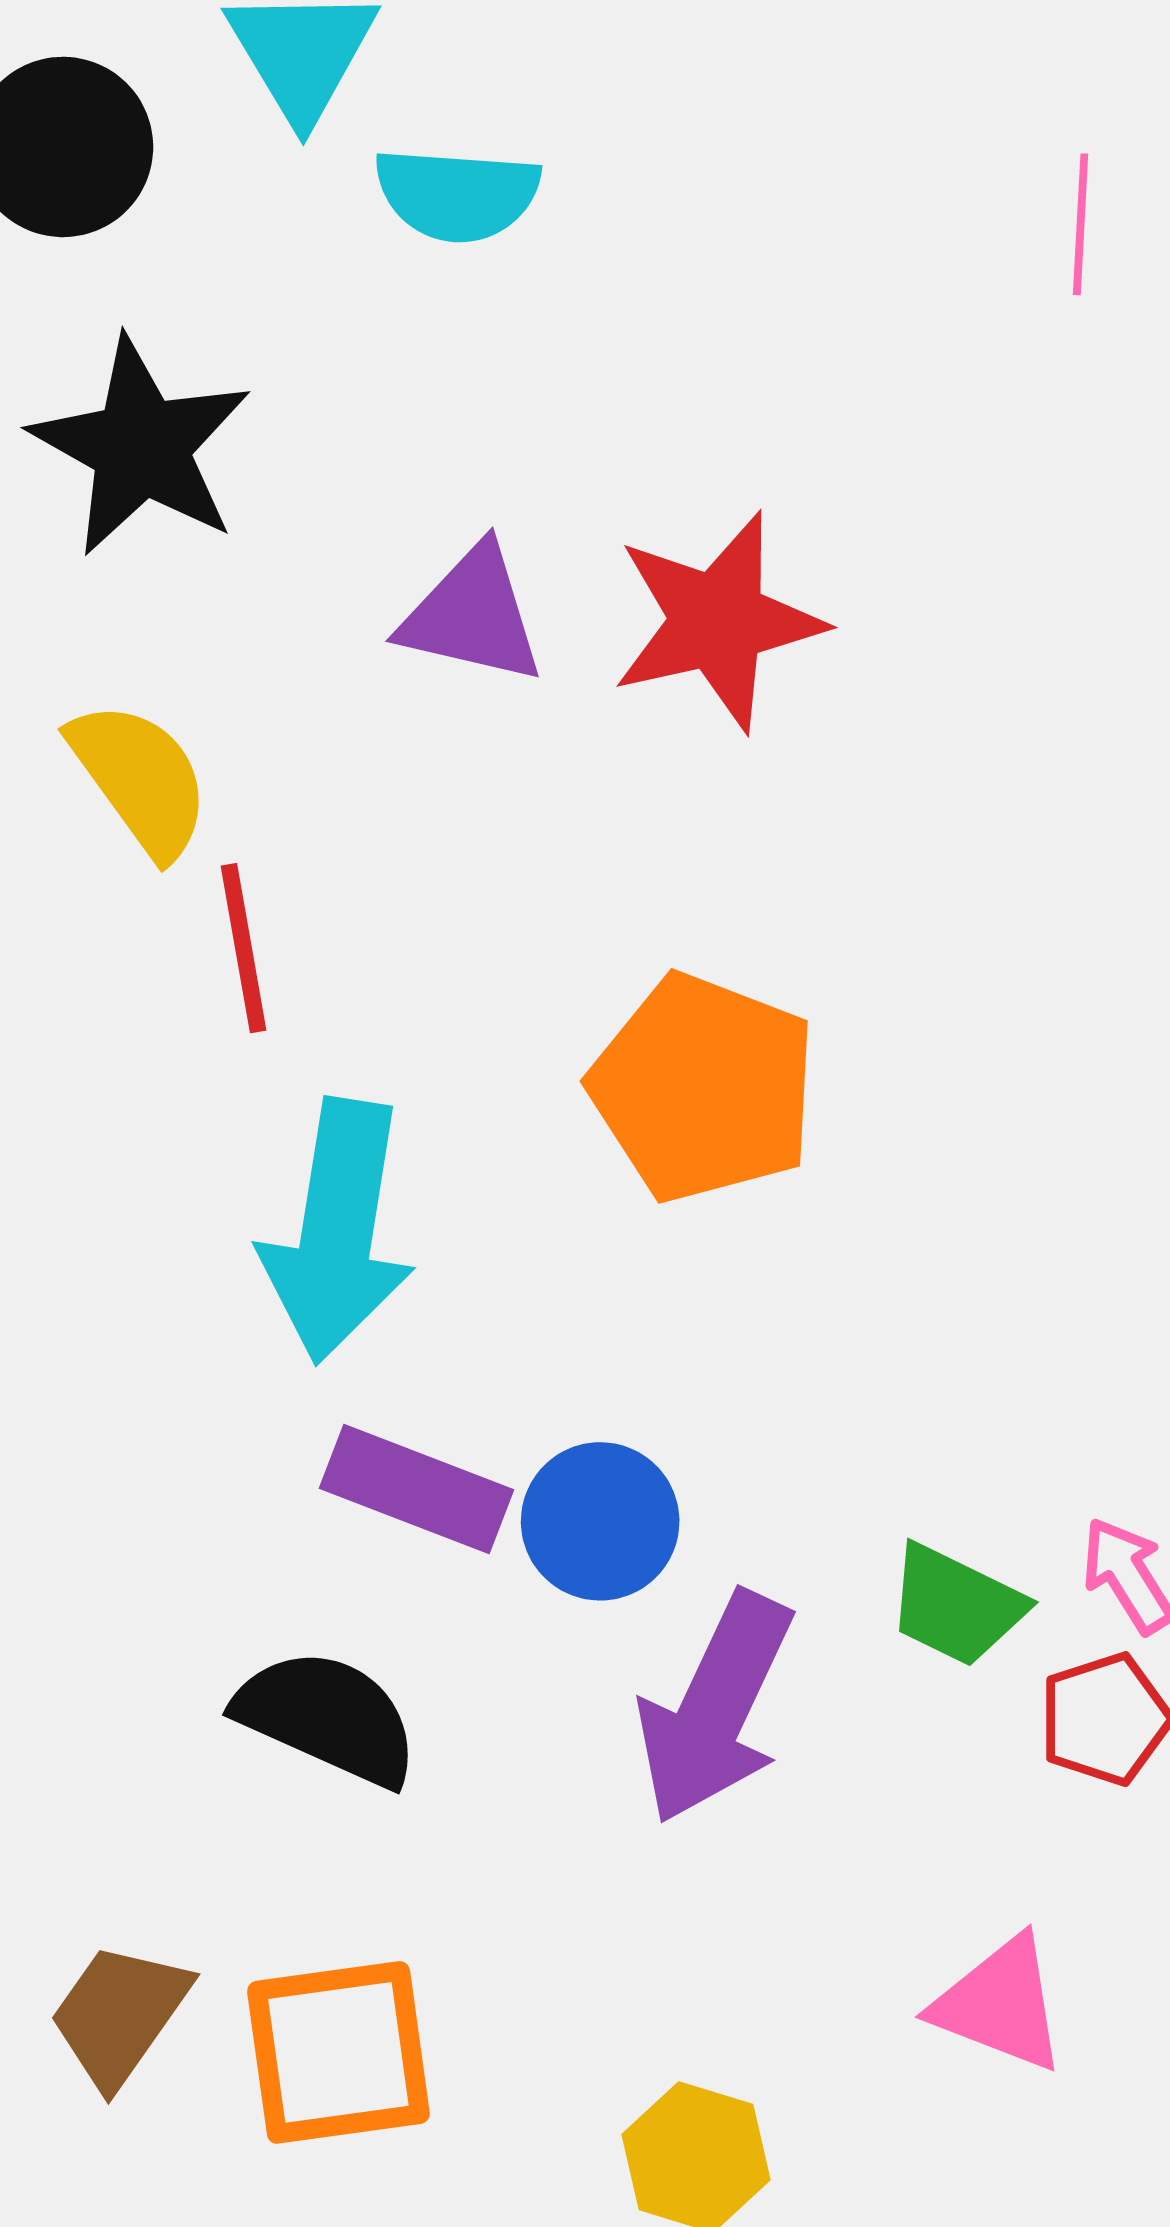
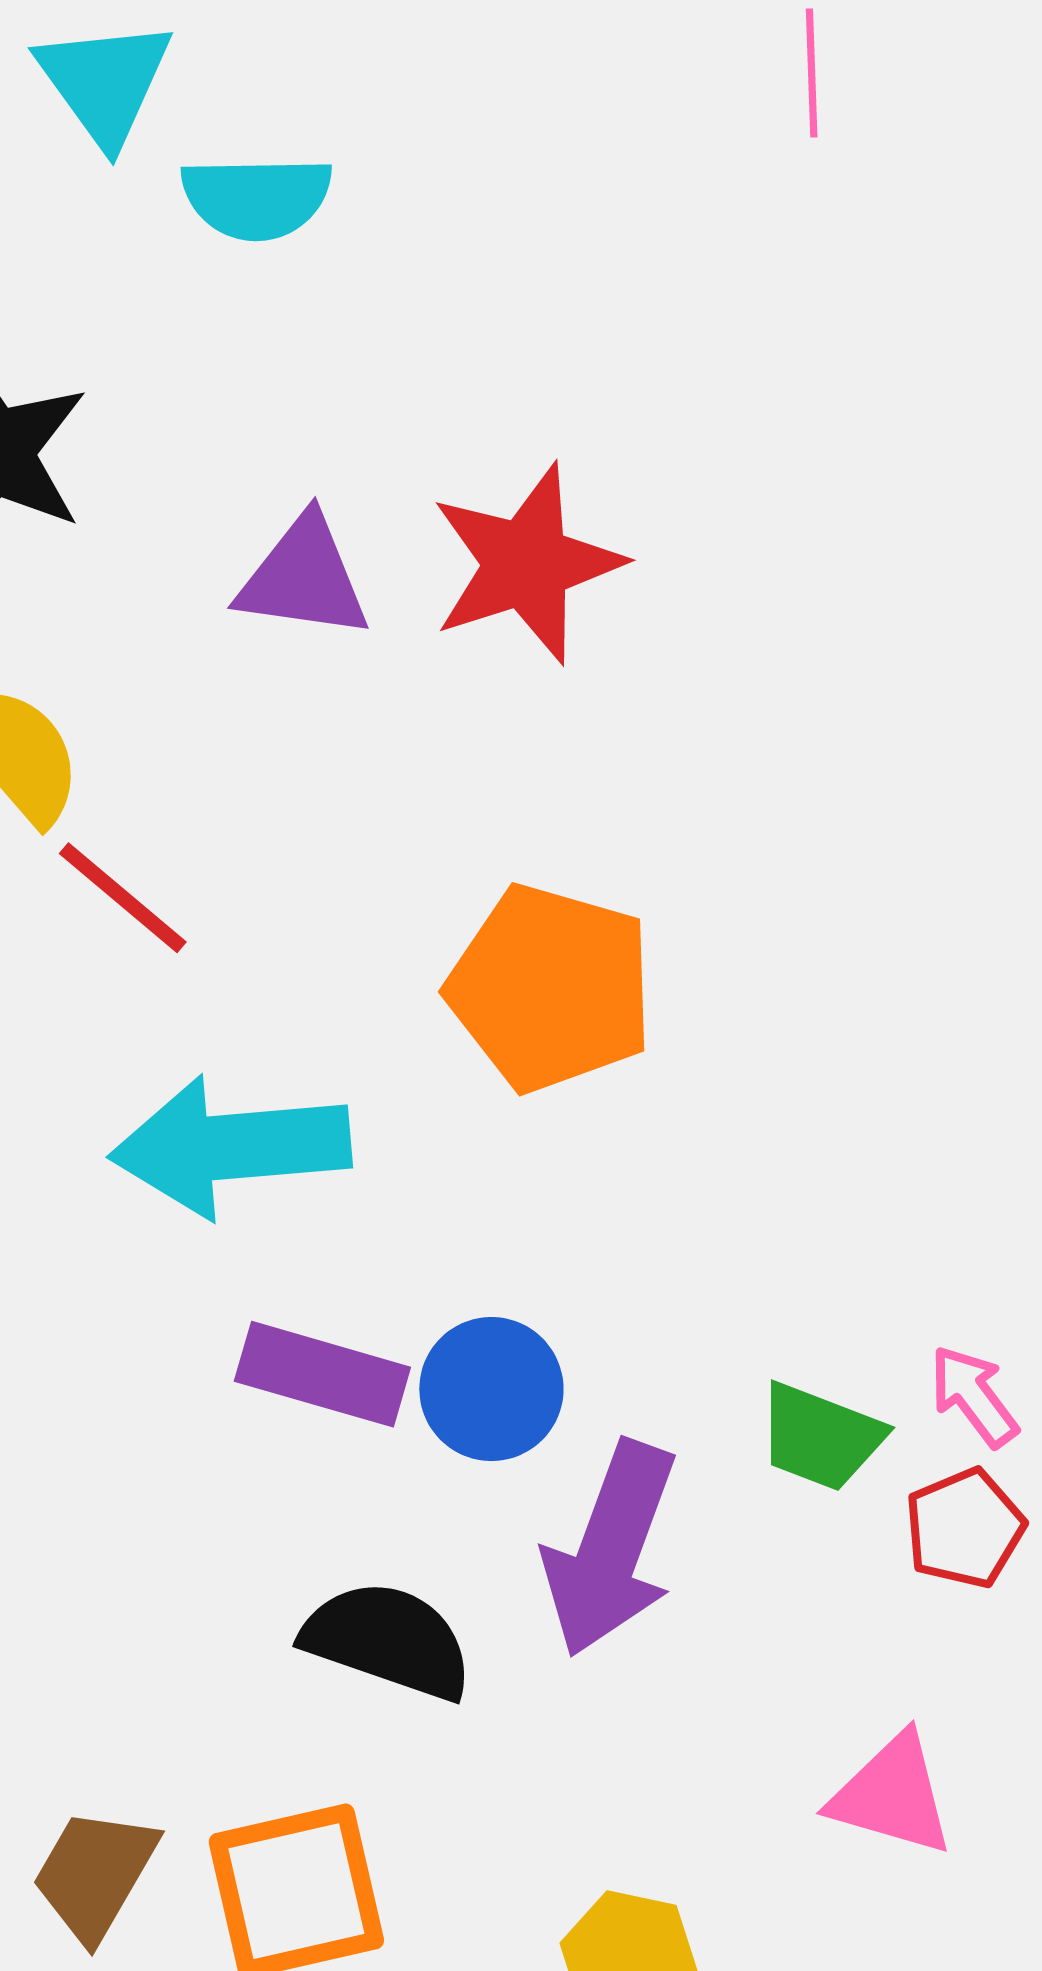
pink line: (1081, 224) -> (812, 73), moved
red line: (244, 948) -> (123, 898), turned -35
cyan arrow: (338, 1231) -> (230, 1147), turned 81
black semicircle: (327, 1717) -> (388, 1640), moved

